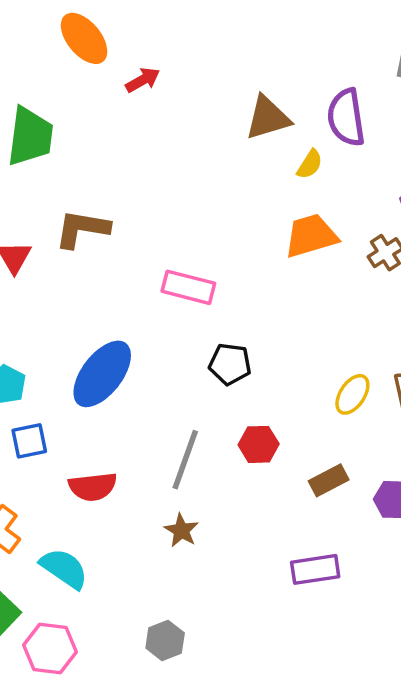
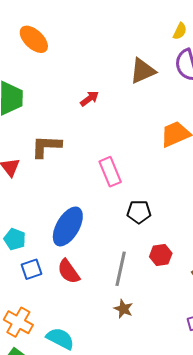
red arrow: (143, 80) -> (90, 99), moved
yellow semicircle: (310, 164) -> (180, 31), moved
pink rectangle: (188, 287) -> (110, 172), turned 60
red semicircle: (93, 487) -> (69, 271), moved, turned 68

